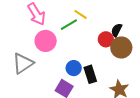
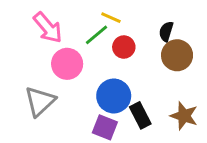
red circle: (106, 39) -> (124, 47), moved
blue circle: (74, 68) -> (114, 96), size x1.5
black rectangle: (90, 74) -> (140, 115), moved

